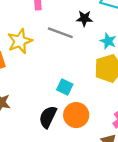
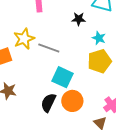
gray line: (60, 33) -> (49, 48), moved
cyan square: (65, 87) -> (63, 77), size x1.5

